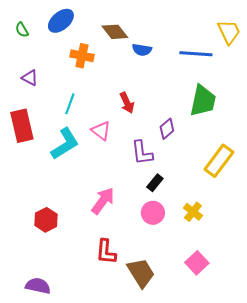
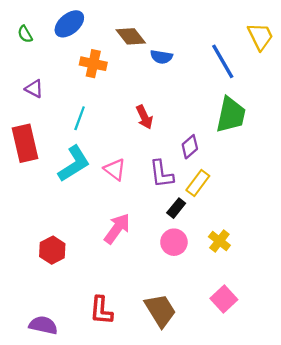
blue line: (196, 54) -> (223, 61), turned 56
pink triangle: (101, 131) -> (115, 169), moved
yellow rectangle: (219, 161) -> (198, 183), moved, size x0.7
red L-shape: (106, 252) -> (101, 310), moved

